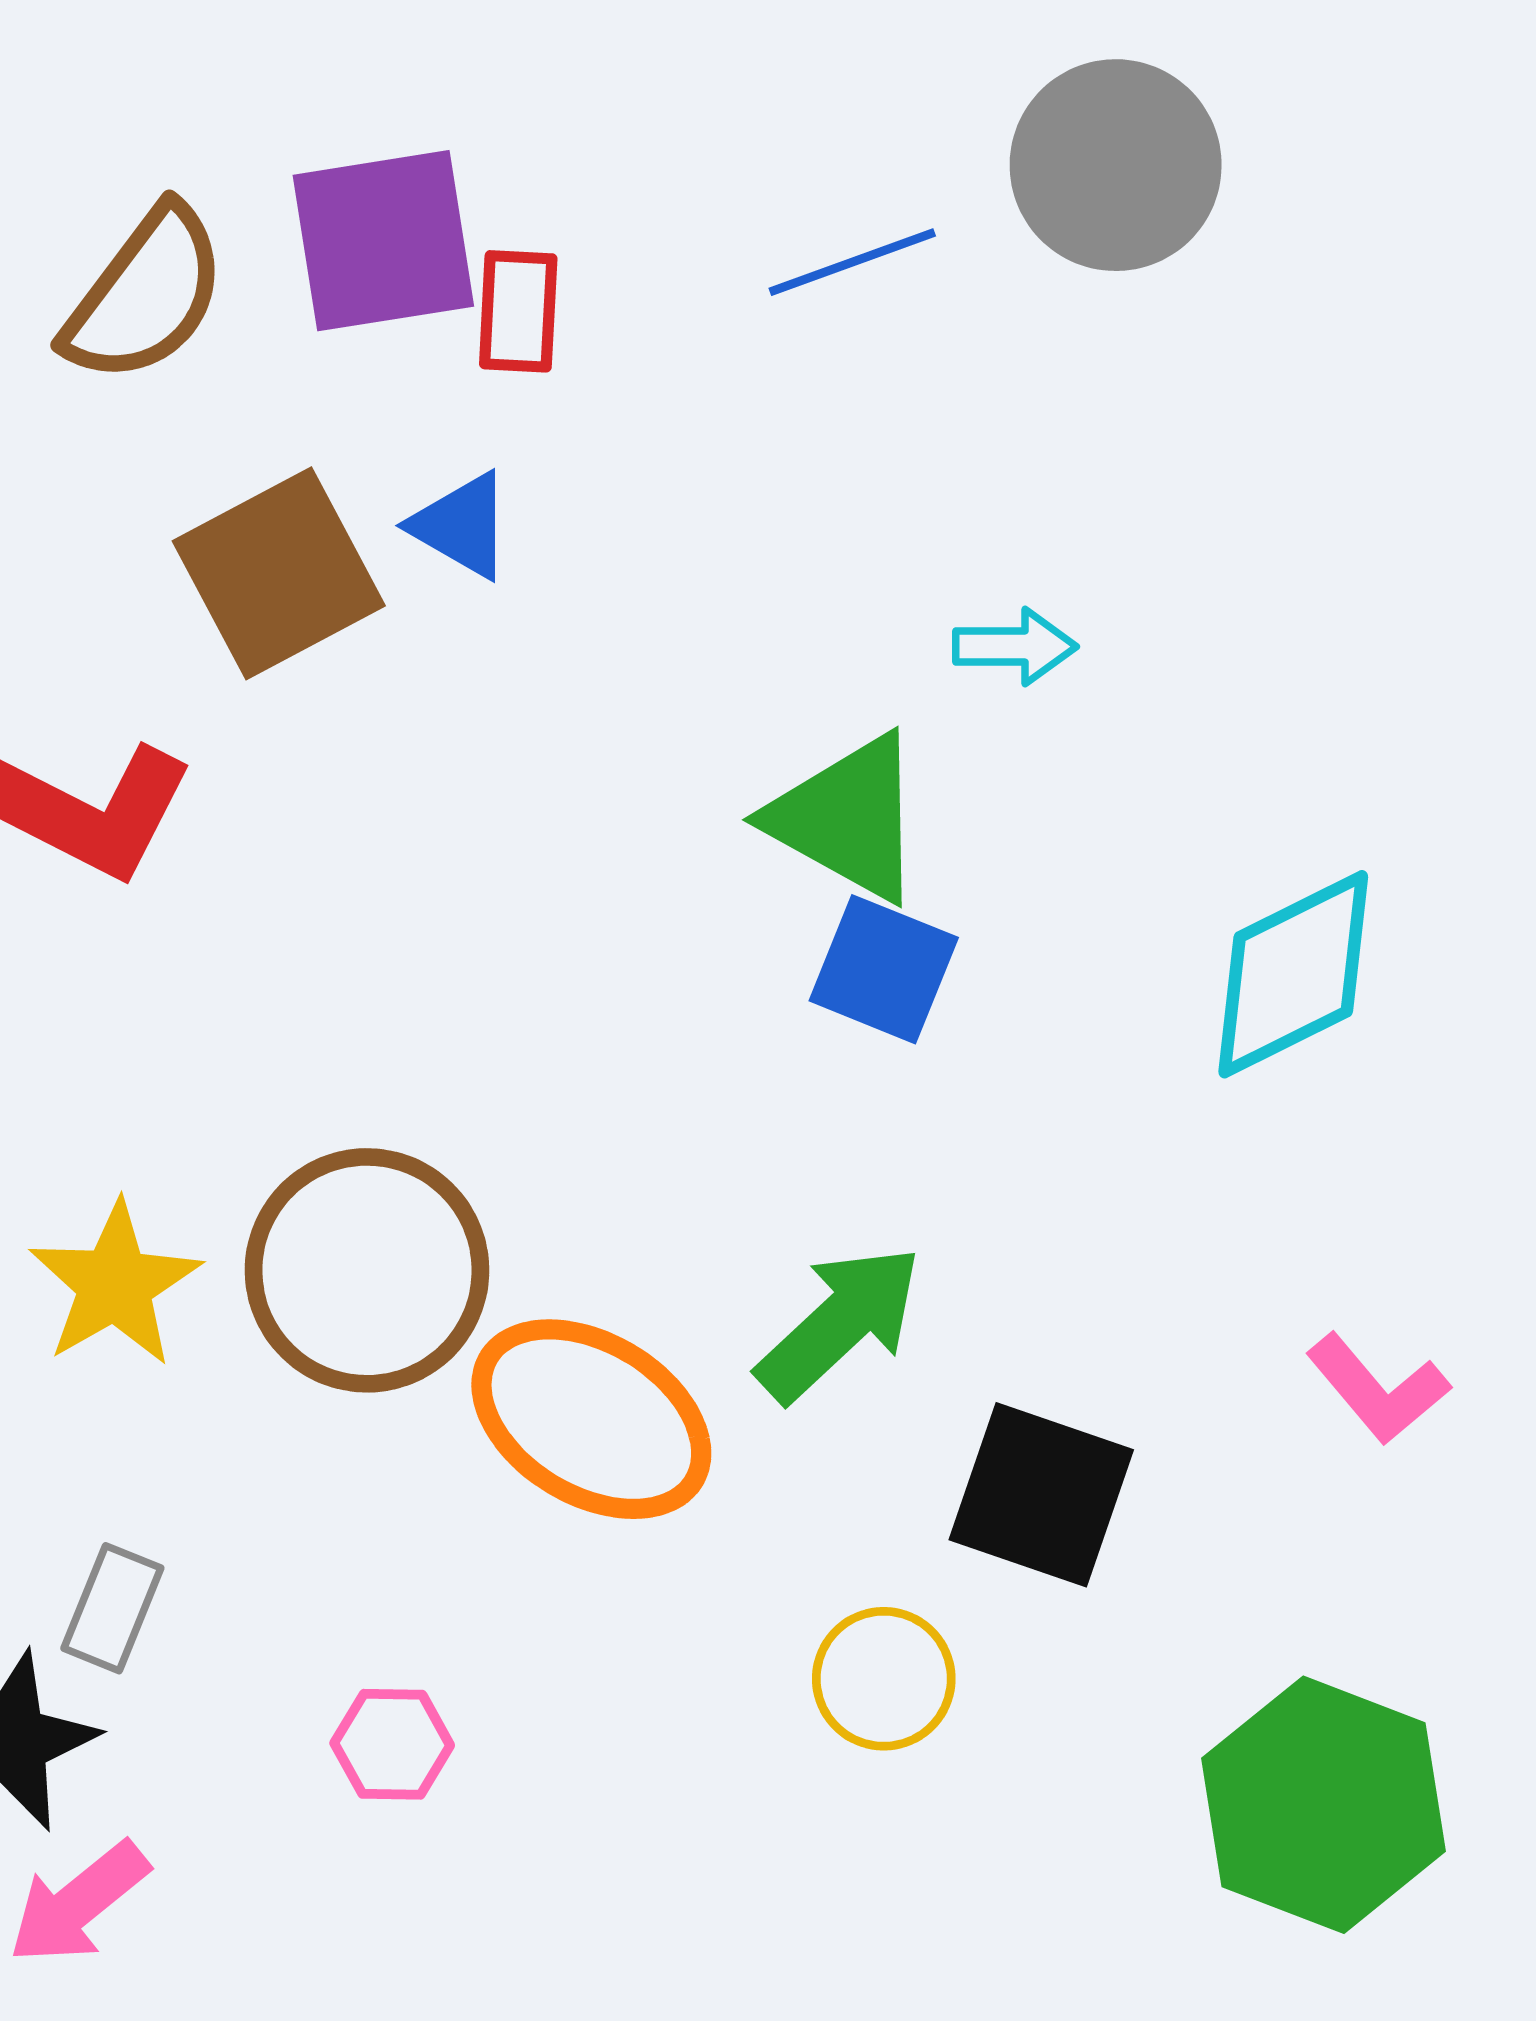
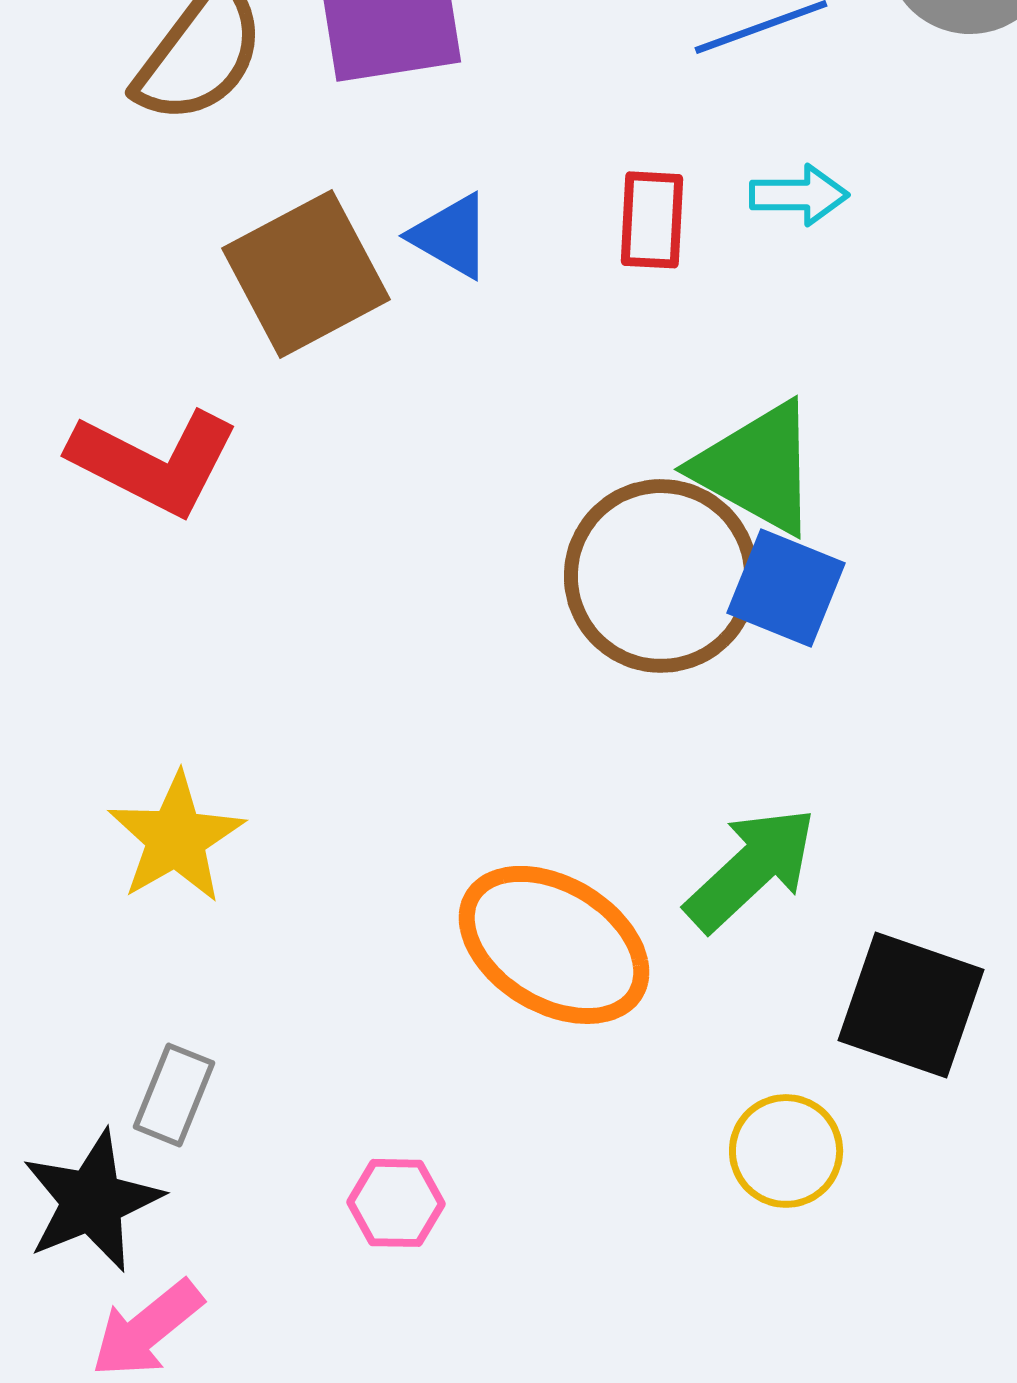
red rectangle: (518, 311) -> (652, 220), moved
cyan arrow: (1015, 647) -> (799, 195), moved
brown circle: (367, 1270) -> (661, 576), moved

